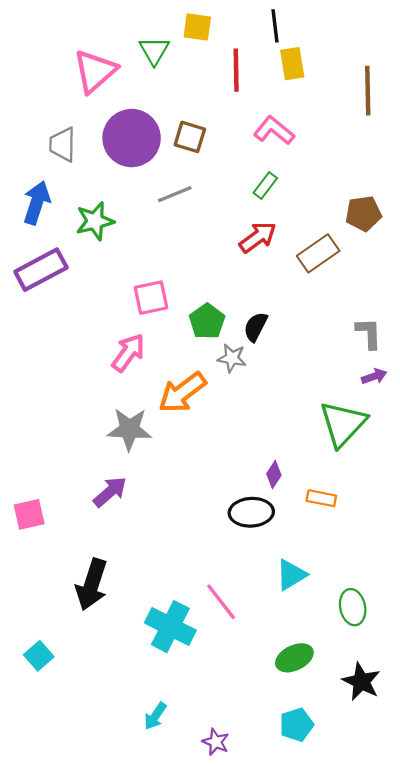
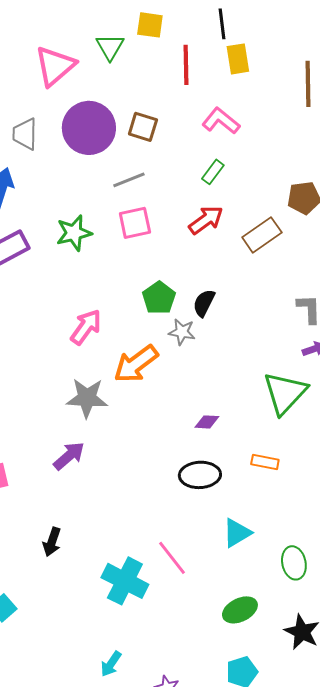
green star: (95, 221) -> (74, 233), moved
pink square: (151, 298) -> (135, 223), moved
purple diamond: (274, 474) -> (207, 422), moved, turned 60
black arrow: (92, 584) -> (52, 542), size x0.6

